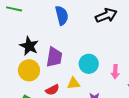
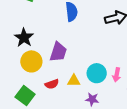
black star: (29, 46) -> (24, 38), moved
cyan circle: (89, 64) -> (97, 73), moved

